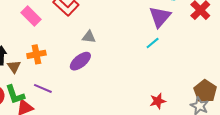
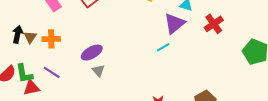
gray triangle: (89, 37) -> (98, 71), moved, turned 32
brown triangle: (14, 67) -> (30, 37), moved

